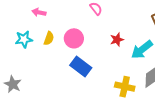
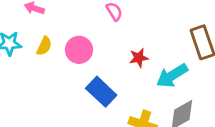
blue rectangle: (81, 66) -> (101, 92), moved

